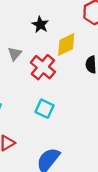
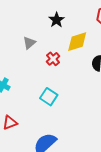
red cross: (43, 67) -> (53, 59), size x0.6

